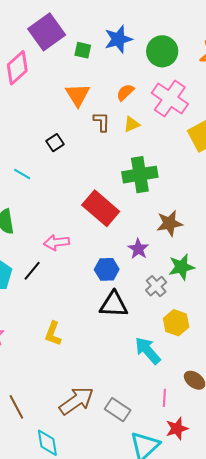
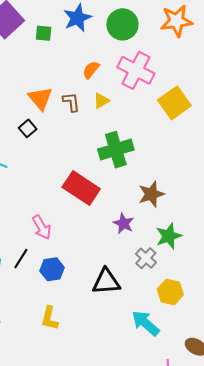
orange triangle: (78, 95) -> (40, 98), moved
pink arrow: (57, 242) -> (42, 227), turned -105
blue hexagon: (107, 269) -> (52, 269), moved

